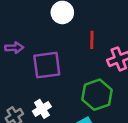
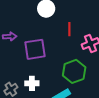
white cross: (42, 109) -> (32, 83), turned 32

